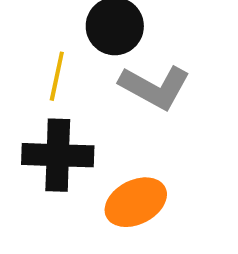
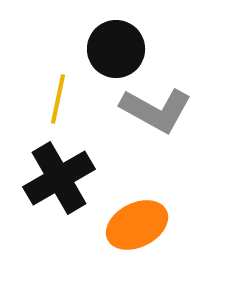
black cross: (58, 155) -> (59, 178), turned -32

